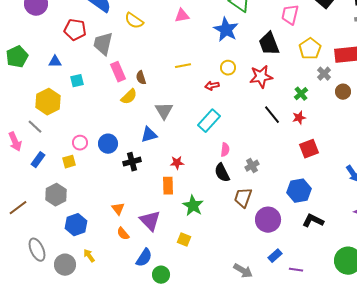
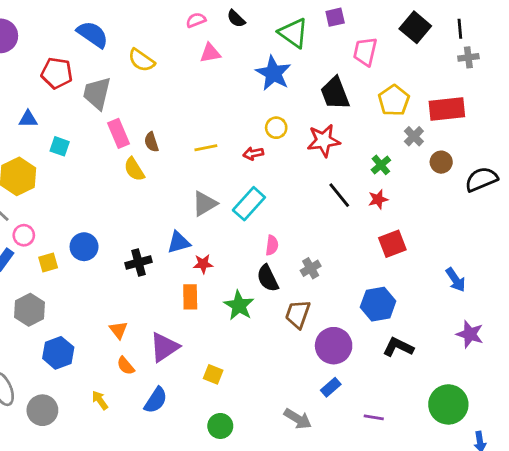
yellow line: (183, 66) -> (206, 148), moved
cyan square: (77, 81) -> (60, 146), turned 32
yellow semicircle: (129, 97) -> (134, 169), turned 102
gray triangle: (164, 111) -> (205, 204), moved, turned 30
blue triangle: (149, 135) -> (179, 242), moved
pink circle: (80, 143) -> (24, 235), moved
blue circle: (108, 144) -> (84, 247), moved
green star: (193, 206) -> (239, 306), moved
purple triangle: (150, 221) -> (164, 347), turned 40
yellow arrow: (89, 256) -> (100, 400), moved
blue rectangle: (275, 256) -> (331, 387), moved
green circle: (161, 275) -> (220, 426), moved

